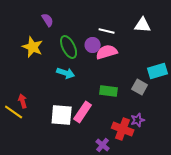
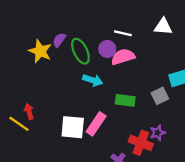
purple semicircle: (48, 20) -> (59, 40), moved, turned -112
cyan arrow: (66, 73) -> (93, 80), moved
gray square: (140, 87) -> (160, 96), turned 35

